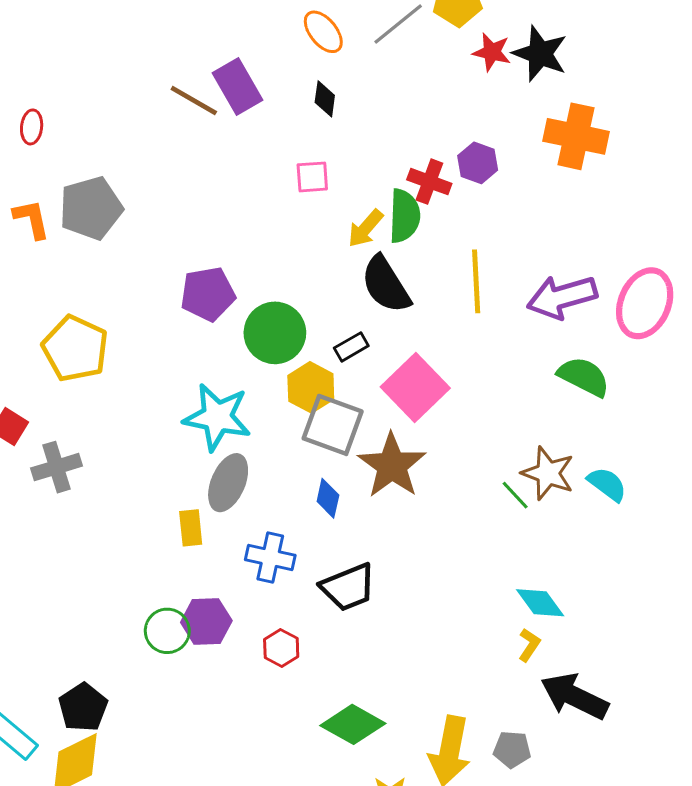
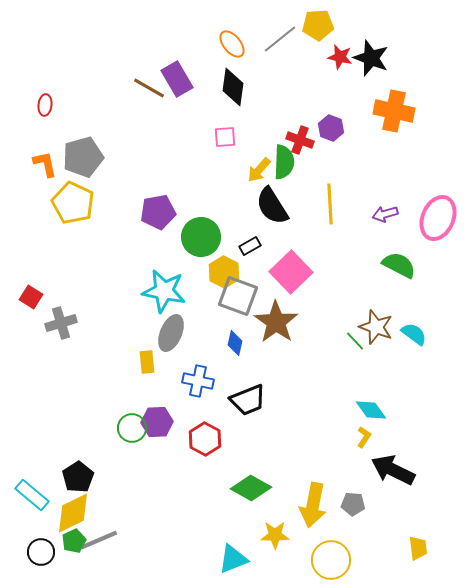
black diamond: (325, 99) -> (233, 87), size x1.6
purple arrow: (562, 297) -> (385, 214), size x0.6
yellow pentagon: (75, 348) -> (73, 203), moved
red hexagon: (281, 648) -> (205, 439), size x1.4

